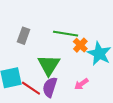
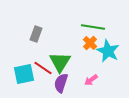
green line: (66, 34) -> (93, 27), moved
red line: (31, 88) -> (43, 68), moved

